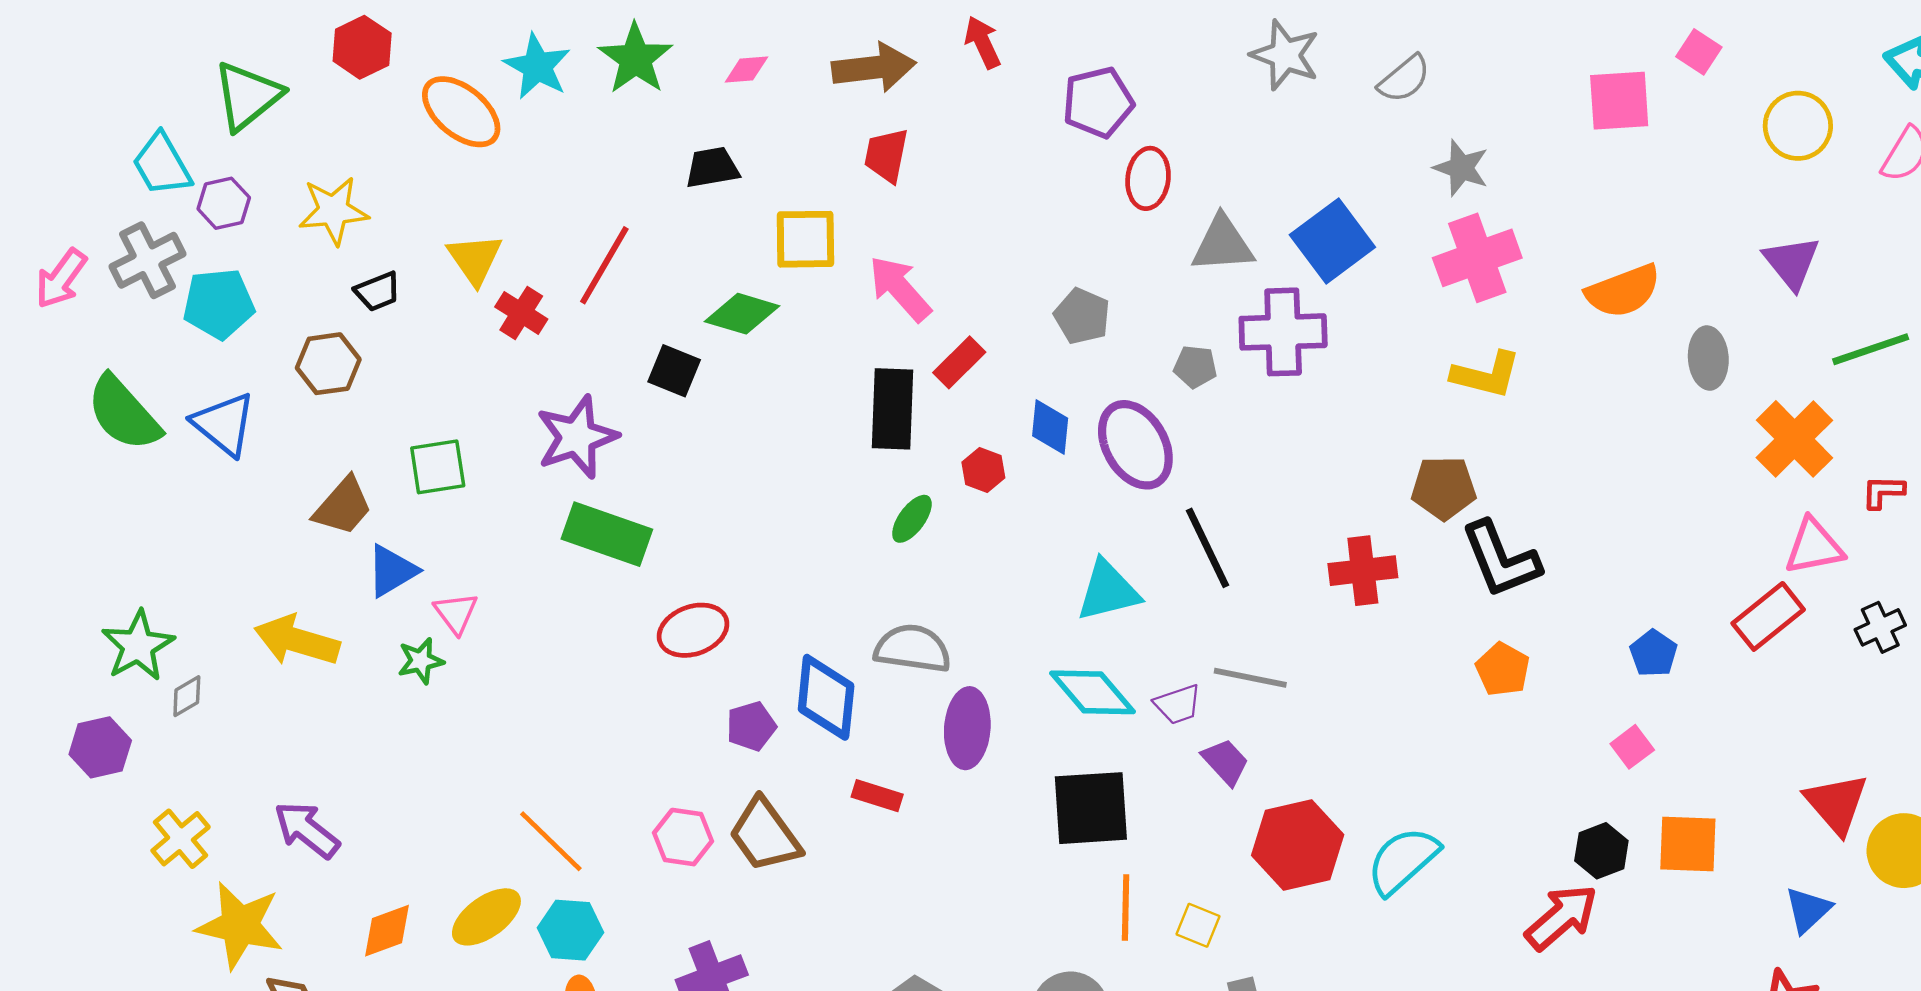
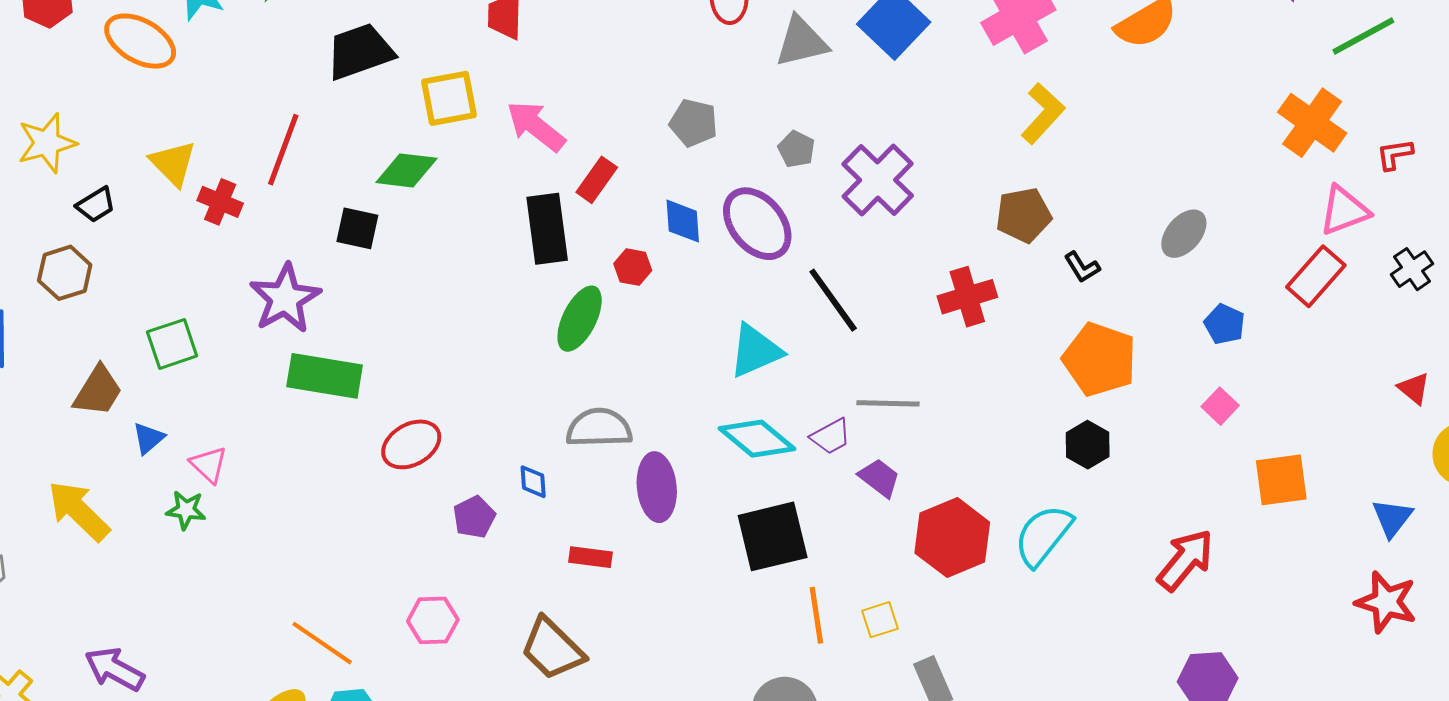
black trapezoid: (712, 168) -> (360, 51), size x1.5
purple cross: (1283, 332) -> (878, 180), moved, turned -34
gray ellipse: (1708, 358) -> (1184, 234), moved, turned 54
gray pentagon: (1195, 367) -> (796, 149), turned 30
yellow L-shape: (1486, 375) -> (1043, 113), turned -52
green ellipse: (912, 519) -> (580, 319), size x1.5
black L-shape: (1501, 559) -> (1082, 267), size x0.5
blue triangle: (392, 571) -> (148, 438), size x0.7
yellow arrow: (297, 641) -> (79, 511), turned 38
green star: (421, 661) -> (186, 510), turned 30
orange pentagon: (1503, 669) -> (1100, 359), size x1.6
blue diamond: (826, 697) -> (533, 482), size x0.5
red triangle: (1836, 804) -> (1414, 388), moved, size x0.6
brown trapezoid: (765, 835) -> (552, 649), moved
black hexagon: (1601, 851) -> (1088, 445), moved
yellow square: (1198, 925) -> (880, 620), turned -30

